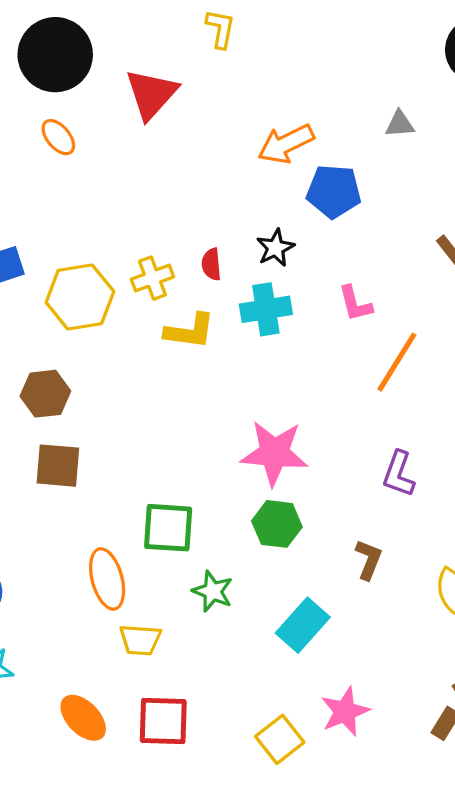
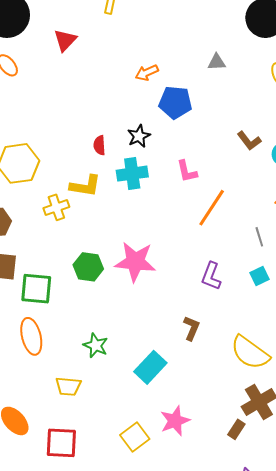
red triangle: (151, 94) -> (65, 40), size x0.7
orange arrow: (286, 144) -> (147, 73), size x0.7
yellow cross: (152, 278) -> (56, 207), moved
green hexagon: (277, 524) -> (88, 267), moved
green square: (168, 528) -> (36, 289), moved
yellow trapezoid: (140, 640) -> (68, 386), moved
red square: (163, 721) -> (61, 443), moved

